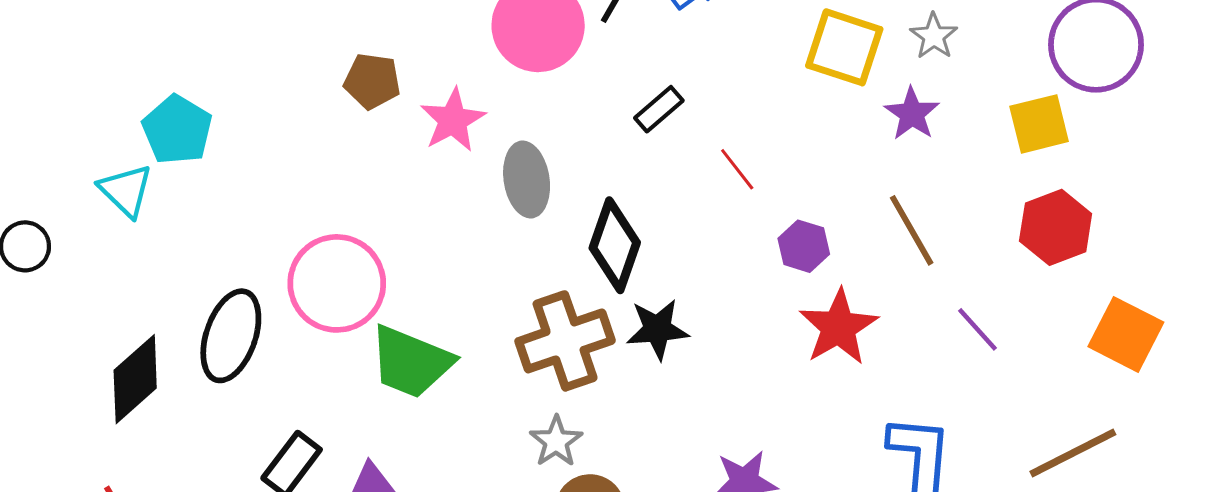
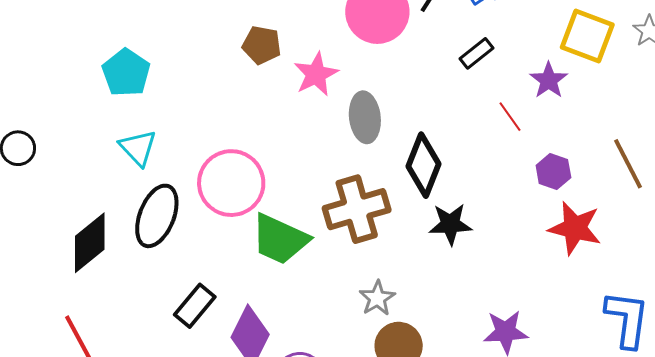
black rectangle: (659, 109) -> (477, 53), moved
purple star: (912, 114) -> (549, 80), moved
cyan triangle: (126, 190) -> (138, 148), moved
red star: (839, 327) -> (575, 228), turned -30
brown cross: (565, 341) -> (357, 209), moved

